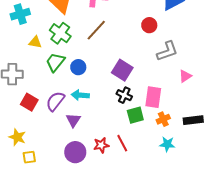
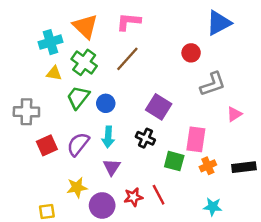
cyan cross: (20, 14) -> (50, 42), moved
cyan arrow: (80, 95) -> (108, 137), turned -90
black cross: (124, 95) -> (145, 138), moved
red square: (29, 102) -> (47, 145), turned 36
green square: (135, 115) -> (174, 161), turned 30
purple triangle: (73, 120) -> (112, 167), moved
yellow star: (17, 137) -> (77, 187), moved, turned -30
cyan star: (167, 144) -> (213, 207), moved

